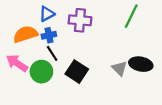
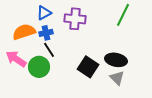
black ellipse: (141, 64) -> (116, 60), moved
gray triangle: (119, 68) -> (117, 78), moved
black square: (77, 72) -> (88, 67), moved

